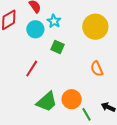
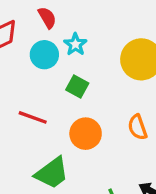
red line: (32, 69) -> (33, 117), turned 72
orange circle: (72, 99) -> (86, 134), moved

